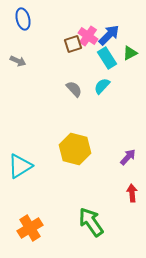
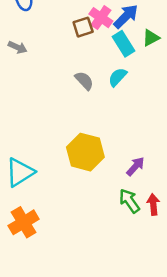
purple arrow: (128, 157) -> (135, 166), moved
green arrow: (91, 222) -> (129, 201), moved, size x0.7
orange cross: (30, 228) -> (24, 222), moved

